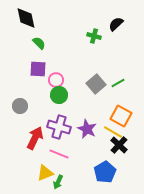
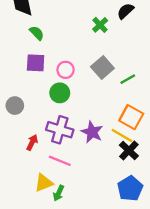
green cross: (94, 36) -> (100, 25), turned 32
pink circle: (56, 80) -> (66, 70), moved
gray square: (96, 84) -> (102, 68), moved
red arrow: (35, 138) -> (32, 142), size x0.6
blue pentagon: (105, 172) -> (130, 189), moved

